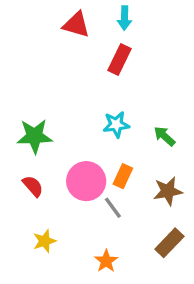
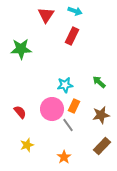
cyan arrow: (124, 18) -> (75, 11), turned -72
red triangle: (76, 25) -> (46, 15), turned 48
cyan star: (116, 125) -> (65, 85), moved
green star: (35, 136) -> (21, 49), moved

